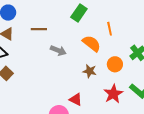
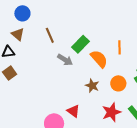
green rectangle: (79, 13) -> (81, 44), moved
brown line: (39, 29) -> (50, 35), turned 56

